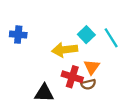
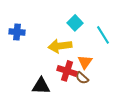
cyan square: (86, 35) -> (75, 23), moved
brown semicircle: (88, 84) -> (82, 78), turned 56

